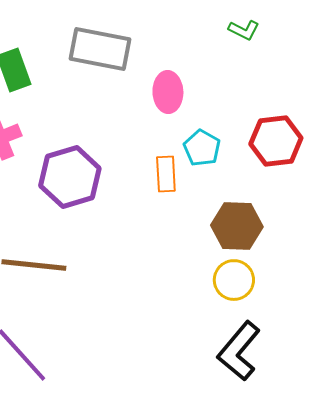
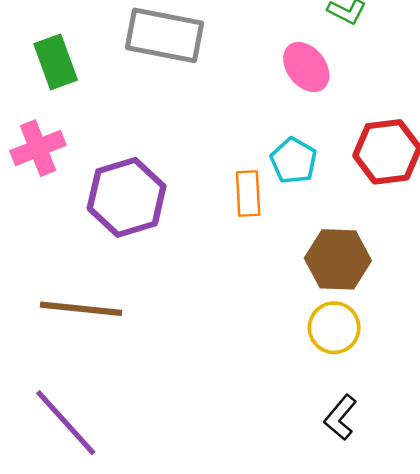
pink ellipse: (168, 92) -> (306, 67), moved, turned -36
black L-shape: (239, 351) -> (340, 418), size x0.6

